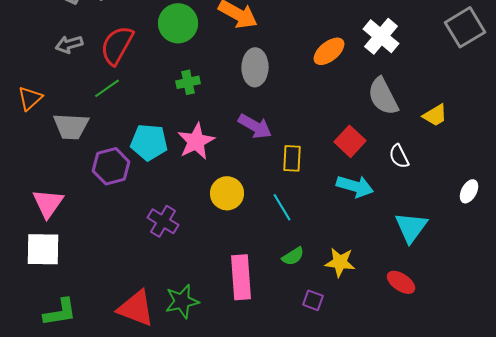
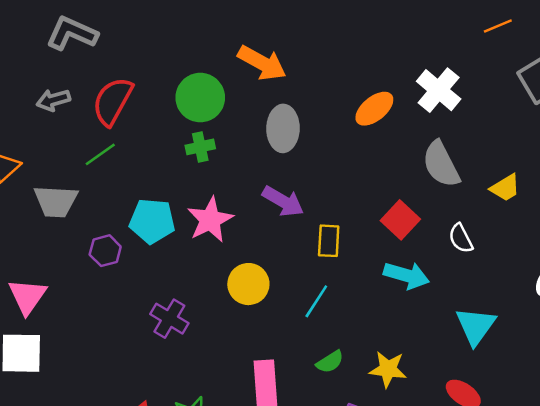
green circle: (178, 23) -> (200, 98), moved
purple hexagon: (111, 166) -> (105, 251), size x0.7
cyan line: (282, 207) -> (316, 301), turned 64

